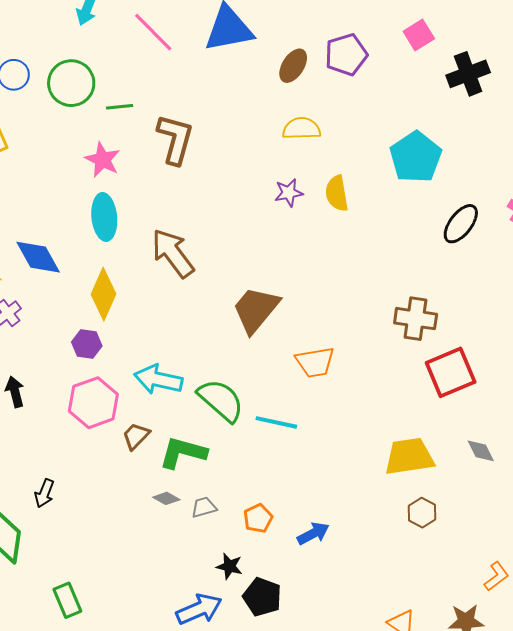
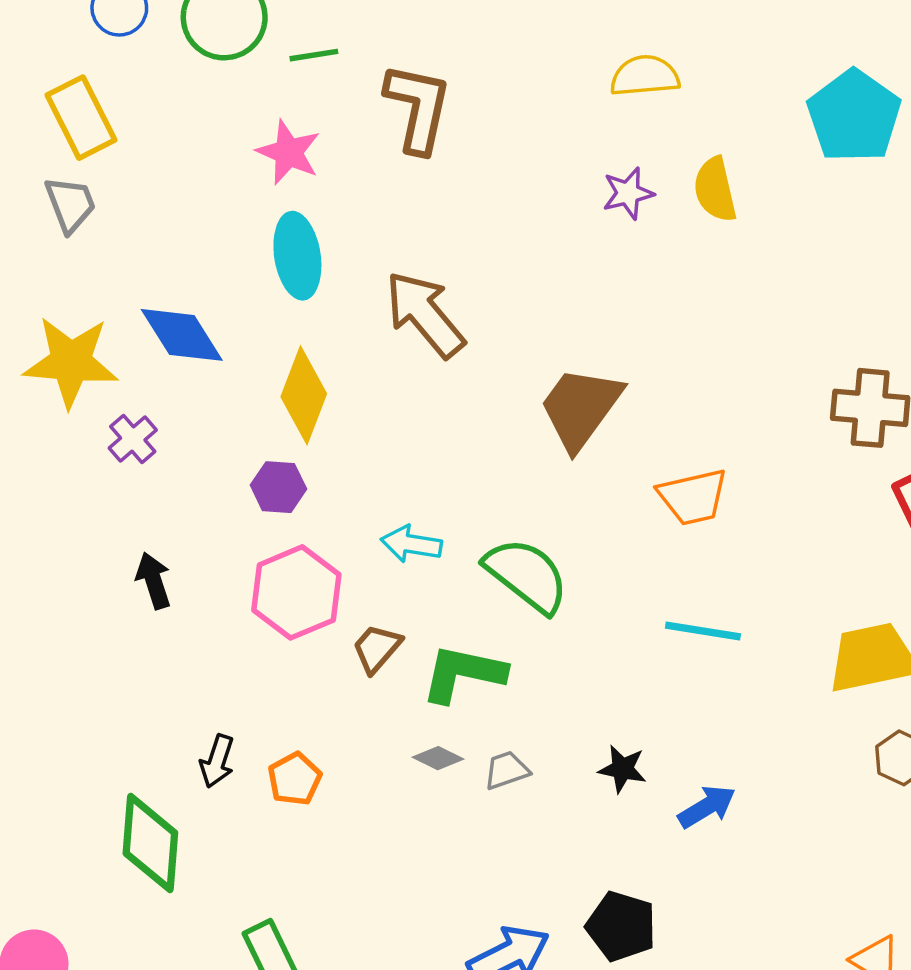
cyan arrow: (158, 379) -> (411, 544), size x0.7
cyan line: (276, 422) -> (703, 631), moved
orange pentagon: (258, 518) -> (295, 779), moved
black star: (229, 566) -> (622, 769), moved

